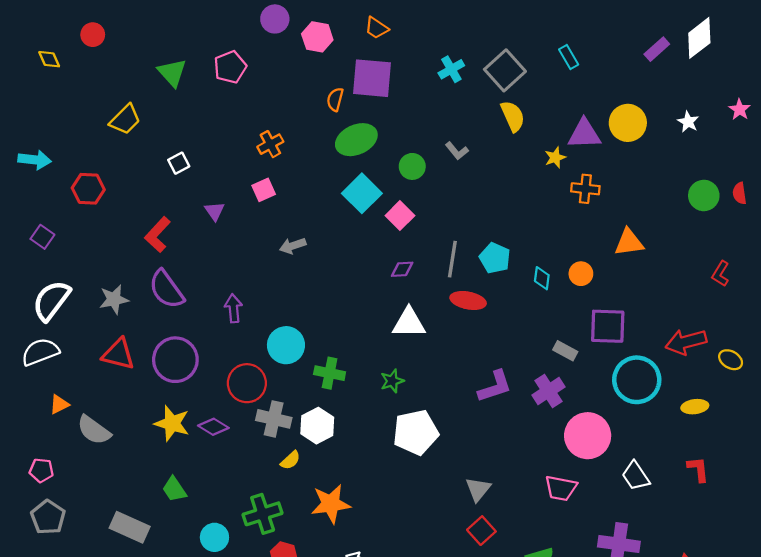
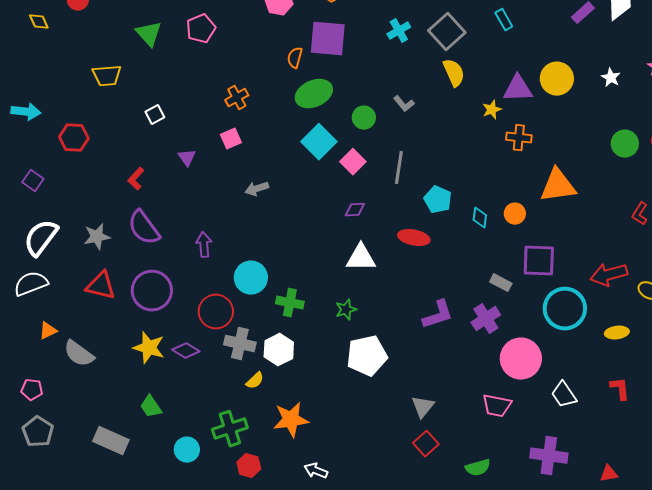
yellow trapezoid: (125, 120) -> (107, 76), turned 40
red L-shape: (158, 235) -> (136, 179), size x0.7
orange triangle: (629, 242) -> (558, 186), size x1.4
gray line: (452, 259) -> (399, 168), moved

